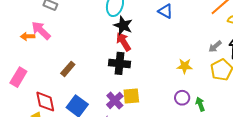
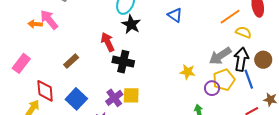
red arrow: (123, 42) -> (108, 42), moved
gray arrow: (215, 46) -> (220, 56), size x1.6
purple circle: (182, 98) -> (212, 88), moved

